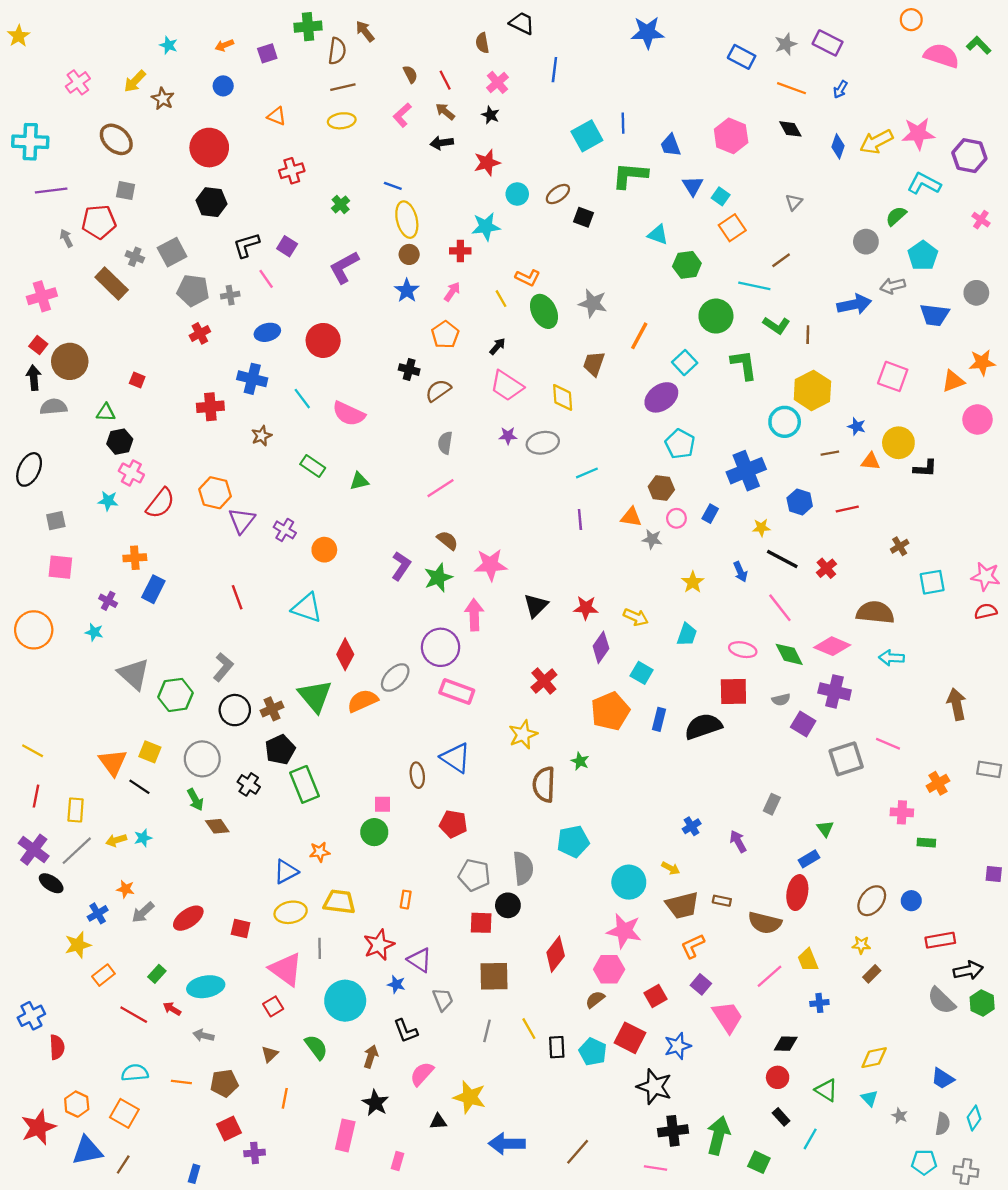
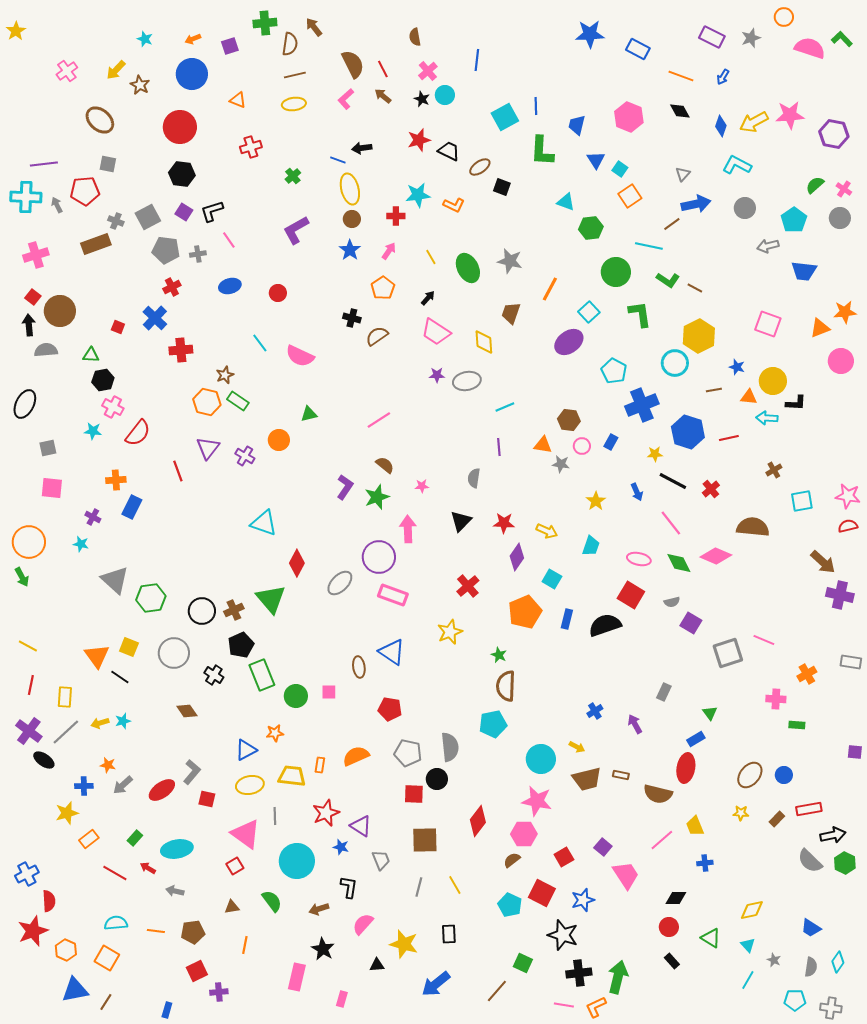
black trapezoid: (522, 23) -> (449, 151), moved
blue star: (647, 32) -> (590, 34), moved
gray star: (786, 44) -> (751, 38), moved
brown semicircle: (410, 74) -> (353, 64), size x1.8
blue circle: (223, 86) -> (192, 74), size x1.8
cyan cross: (30, 142) -> (26, 197), moved
black arrow: (442, 143) -> (362, 148), moved
blue trapezoid: (671, 145) -> (577, 125), turned 35
green L-shape: (630, 175) -> (542, 151), turned -92
cyan L-shape: (924, 184) -> (737, 165), moved
cyan circle: (517, 194) -> (445, 95), moved
green semicircle: (896, 216) -> (815, 185), moved
purple square: (287, 246) -> (184, 212), moved
orange L-shape: (528, 278) -> (454, 205), moved
brown rectangle: (112, 284) -> (96, 244), turned -64
gray circle: (976, 293) -> (840, 218), moved
blue arrow: (854, 304) -> (696, 204), moved
brown line: (808, 335) -> (695, 288), turned -63
red circle: (323, 340) -> (278, 293), size x0.6
blue cross: (252, 379) -> (155, 318), moved, turned 30
gray semicircle: (445, 443) -> (474, 478), moved
cyan pentagon: (680, 444) -> (614, 371), moved
green rectangle: (313, 466) -> (238, 401), moved
orange hexagon: (215, 493) -> (207, 402), moved
blue hexagon: (800, 502) -> (688, 432), size x1.5
orange circle: (324, 550) -> (279, 440), moved
pink star: (490, 565) -> (422, 486), size x0.5
red line: (237, 597) -> (178, 471), moved
cyan arrow: (891, 658) -> (767, 418), moved
gray L-shape: (223, 667) -> (192, 772), moved
red square: (733, 691) -> (631, 595), turned 32
purple cross: (835, 691) -> (840, 595), moved
orange semicircle: (363, 701) -> (356, 756), moved
brown arrow: (957, 704) -> (823, 562), moved, turned 144
brown semicircle: (544, 784) -> (506, 686), moved
green arrow: (195, 800) -> (22, 577), moved
green circle: (374, 832) -> (296, 696), moved
orange rectangle: (406, 900) -> (320, 765), moved
blue cross: (98, 913) -> (84, 786), turned 30
orange L-shape: (693, 946) -> (596, 1007), moved
brown rectangle: (872, 974) -> (777, 819), moved
black L-shape: (406, 1031) -> (349, 887), turned -150
black rectangle: (557, 1047) -> (449, 934), moved
brown triangle: (270, 1054) -> (232, 907), turned 35
brown arrow: (371, 1056) -> (319, 909), turned -126
red star: (38, 1127) -> (33, 931), moved
cyan line: (810, 1139) -> (748, 980), moved
blue arrow: (507, 1144) -> (436, 984), turned -40
green square: (759, 1162) -> (523, 963), moved

